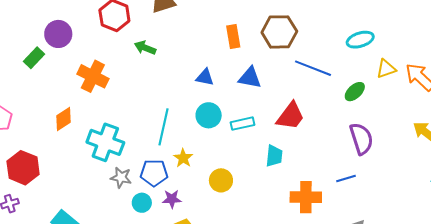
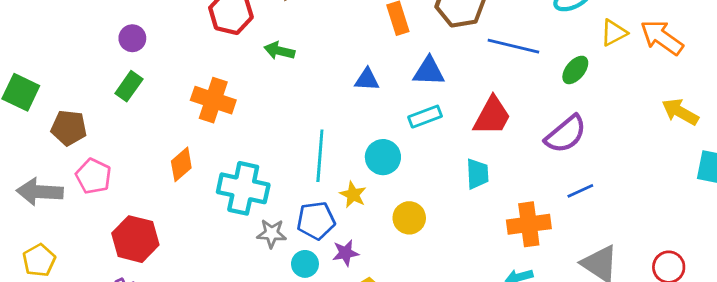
purple circle: (58, 34) -> (132, 38), moved, size x0.7
cyan circle: (209, 115) -> (383, 157), moved
cyan rectangle: (242, 124) -> (425, 117), moved
purple semicircle: (361, 139) -> (566, 134), moved, turned 76

